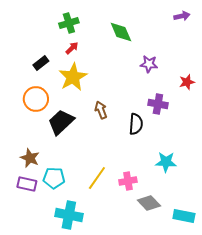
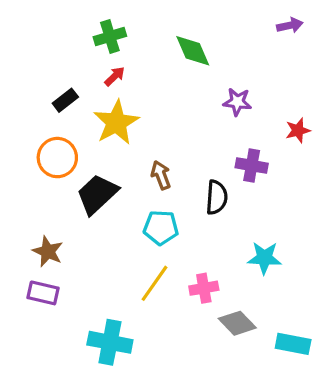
cyan pentagon: (54, 178) -> (161, 228), moved

